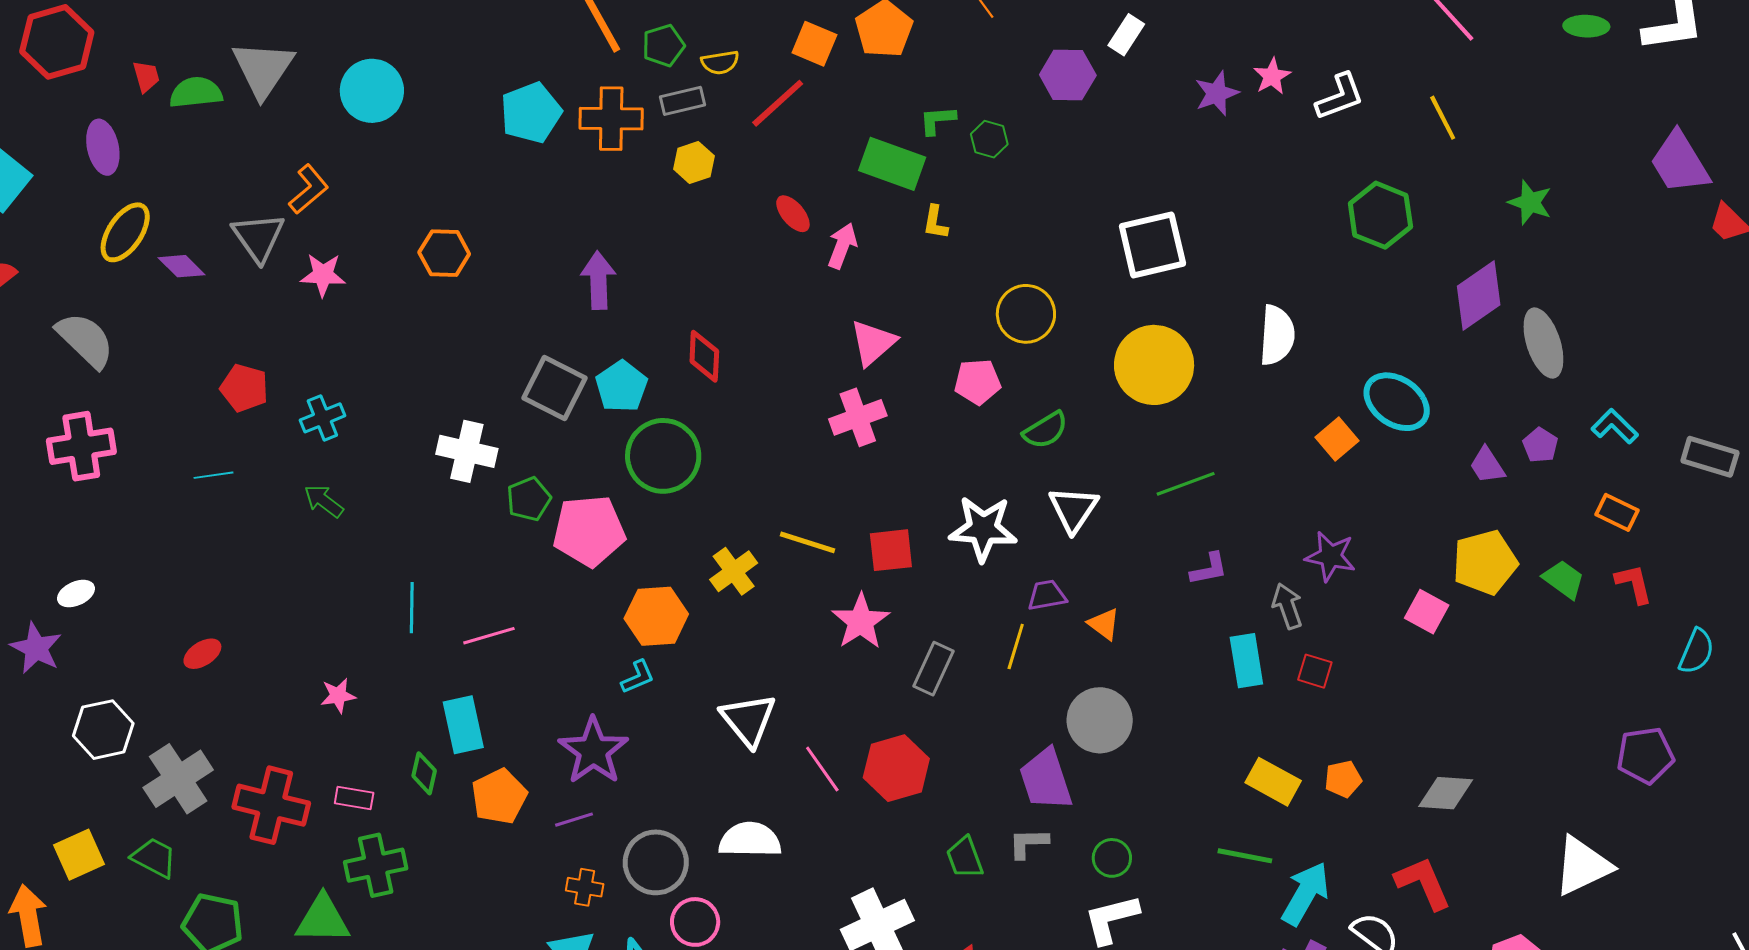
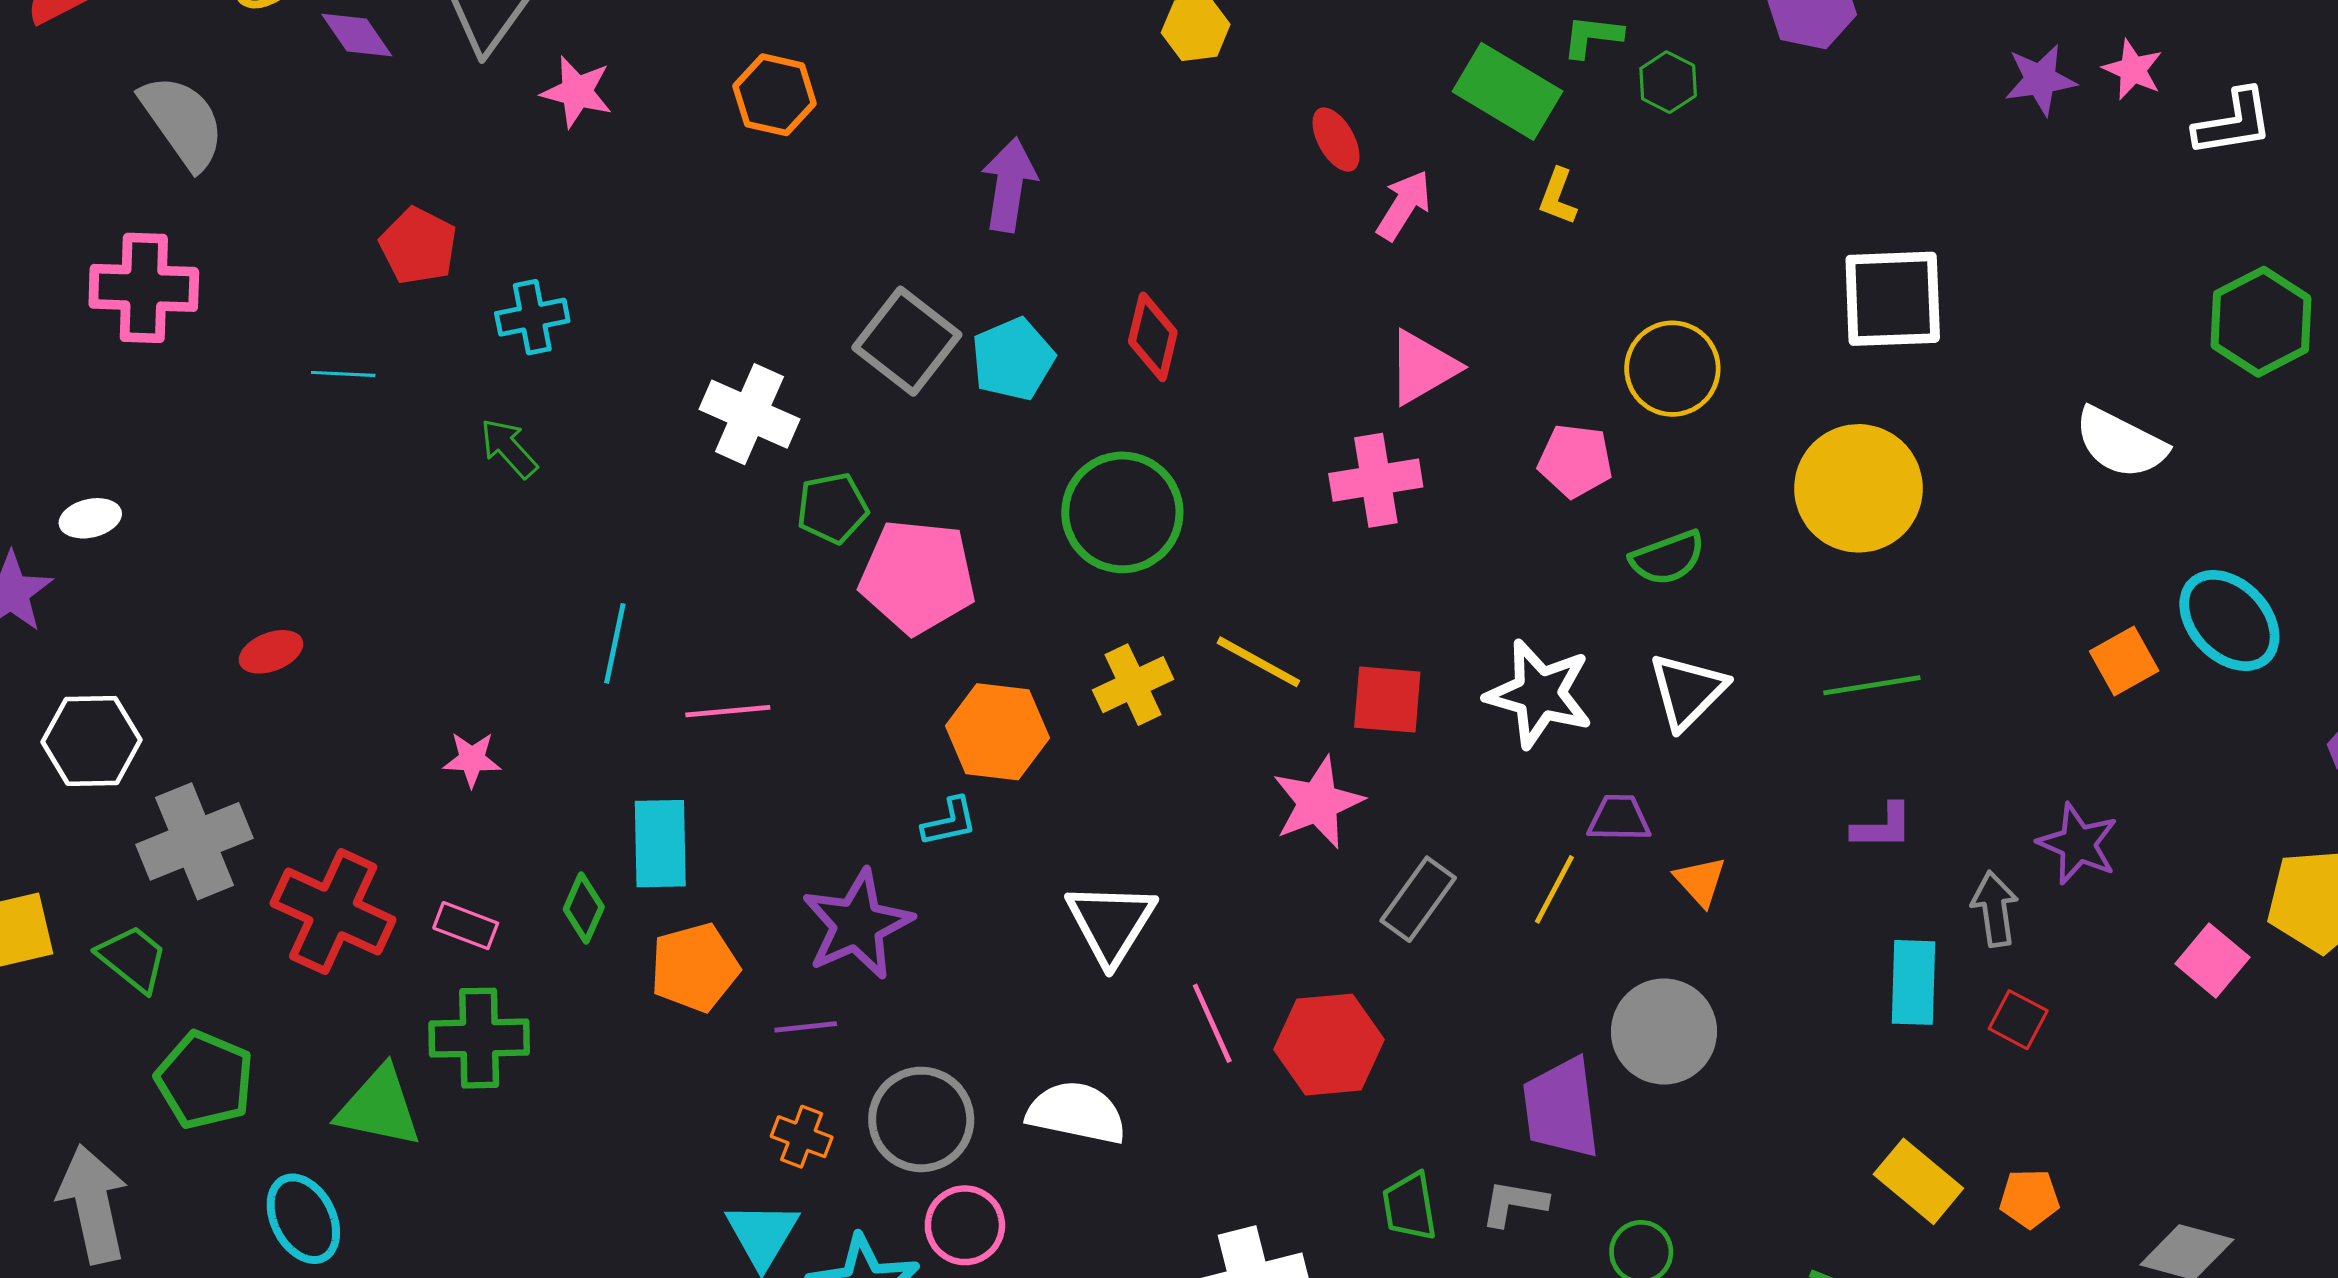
pink star: (1272, 76) -> (2133, 70), turned -30
white semicircle: (1277, 335) -> (2120, 443), moved, turned 102
green circle: (663, 456) -> (1122, 512), moved

